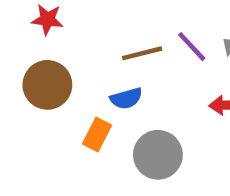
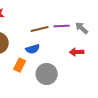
purple line: (192, 47) -> (62, 26), turned -49

